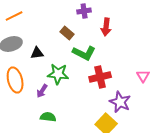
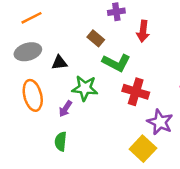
red cross: (100, 77) -> (136, 92), turned 30
green semicircle: (48, 117) -> (61, 141), moved, turned -91

